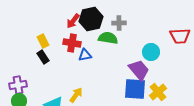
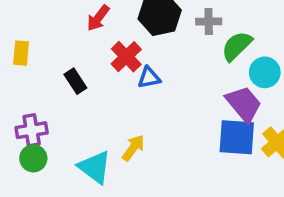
red arrow: (73, 21) -> (98, 18), moved
green semicircle: (108, 38) -> (237, 46), moved, turned -54
yellow rectangle: (43, 41) -> (21, 53), moved, turned 32
red cross: (72, 43) -> (126, 57), turned 36

